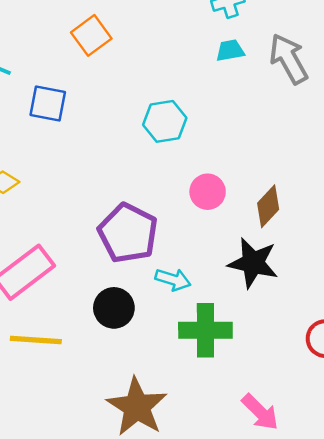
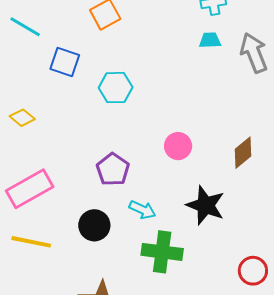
cyan hexagon: (165, 121) -> (116, 88), moved
brown diamond: (268, 206) -> (243, 153), moved
purple pentagon: (128, 233) -> (113, 169), size x0.7

